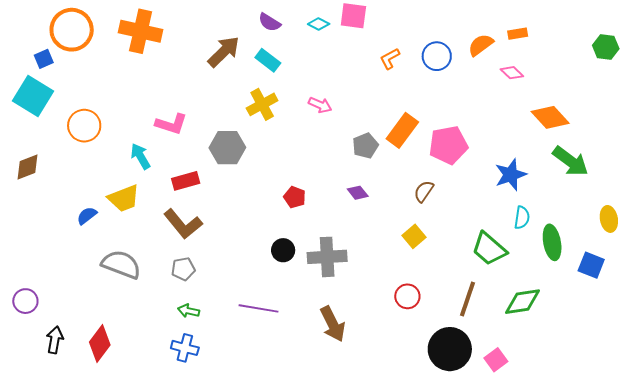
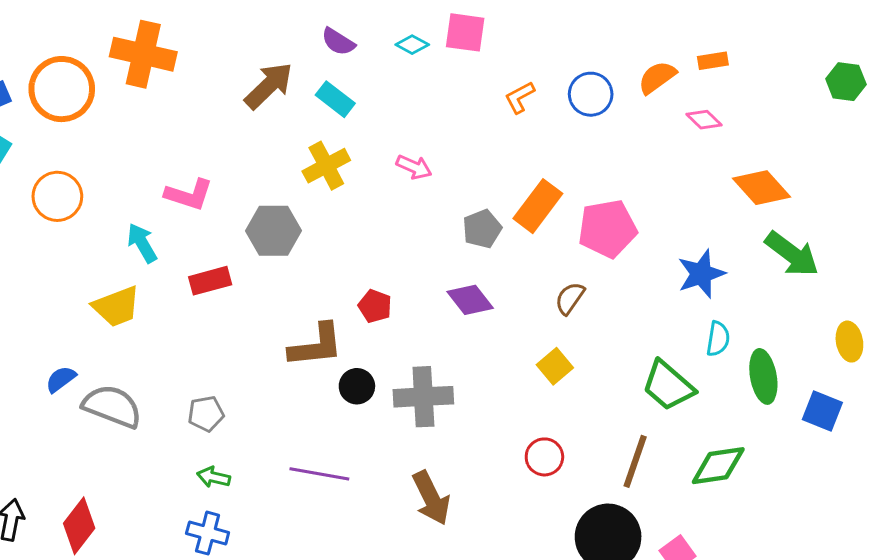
orange circle: (72, 30) -> (62, 89), moved
purple diamond: (358, 193) -> (470, 300), size x1.4
blue semicircle: (87, 216) -> (61, 379), moved
brown L-shape: (183, 224) -> (316, 345), moved, turned -57

